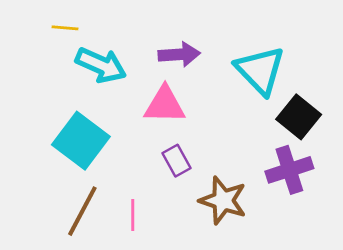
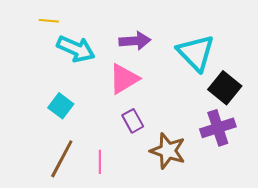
pink triangle: (165, 105) -> (124, 79), turned -32
cyan square: (81, 141) -> (61, 106), size x0.6

